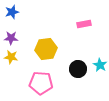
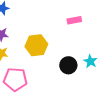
pink pentagon: (41, 83) -> (15, 79), moved

